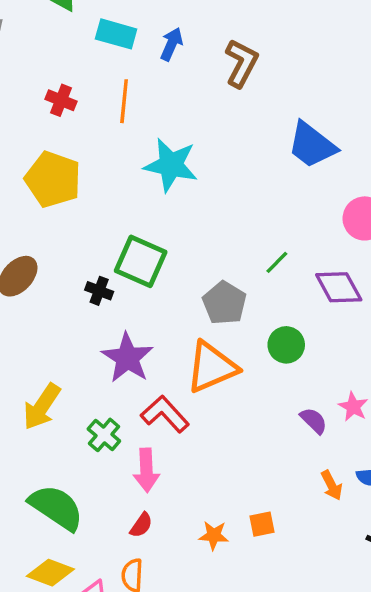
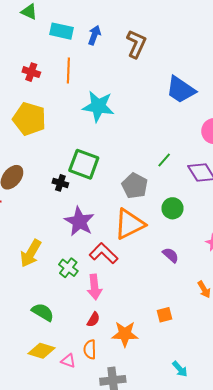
purple semicircle: (314, 421) -> (171, 255), moved
green semicircle: (56, 507) -> (43, 312), size x0.7
orange star: (214, 535) -> (125, 334), moved, size x1.5

